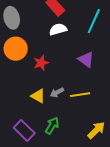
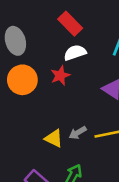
red star: (41, 63) -> (60, 75), moved

